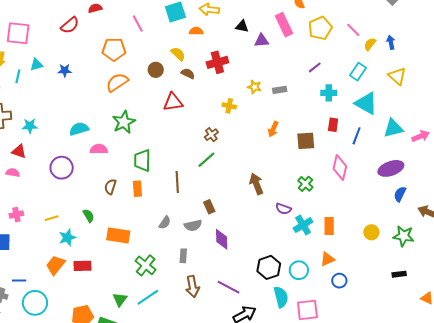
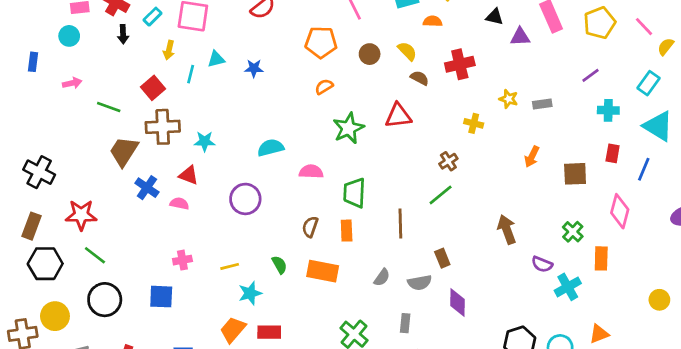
brown circle: (156, 70) -> (370, 54), moved
orange semicircle: (117, 82) -> (324, 87), size x0.6
green star: (124, 122) -> (349, 128), moved
pink semicircle: (99, 149) -> (311, 172), moved
orange rectangle: (329, 226) -> (601, 258), moved
orange rectangle: (118, 235) -> (323, 271), moved

